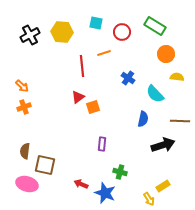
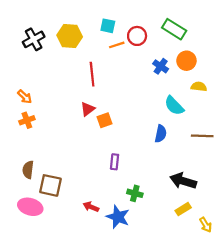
orange line: (104, 53) -> (117, 45), moved
blue cross: (128, 78) -> (161, 66), moved
black arrow: (163, 145) -> (183, 181), moved, turned -145
yellow arrow: (149, 199) -> (206, 225), moved

